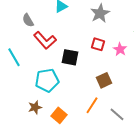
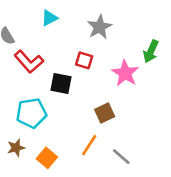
red square: (98, 44) -> (84, 60), moved
pink star: (120, 49) -> (125, 73), size x1.5

